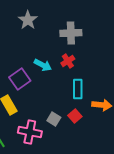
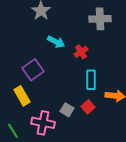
gray cross: (71, 33) -> (100, 19), moved
cyan arrow: (43, 65) -> (56, 42), moved

